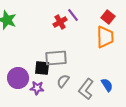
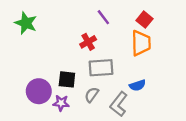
red cross: (60, 22) -> (88, 42), moved
gray rectangle: (56, 58) -> (101, 68), moved
blue semicircle: (107, 85) -> (137, 85), moved, turned 104

